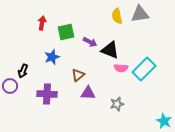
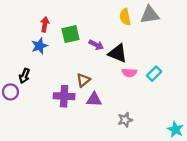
blue star: (52, 57) -> (39, 46), moved
cyan rectangle: (144, 69) -> (154, 74), size x0.6
purple cross: (47, 94) -> (64, 96), moved
gray star: (117, 104) -> (125, 120), moved

